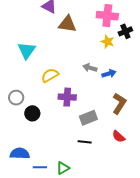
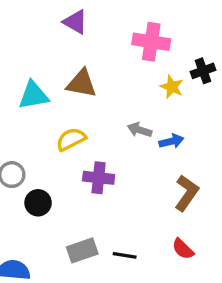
pink cross: (107, 16) -> (151, 42), moved
brown triangle: (67, 24) -> (82, 83), moved
cyan triangle: (27, 50) -> (33, 95), turned 42
gray rectangle: (88, 118) -> (82, 250), moved

